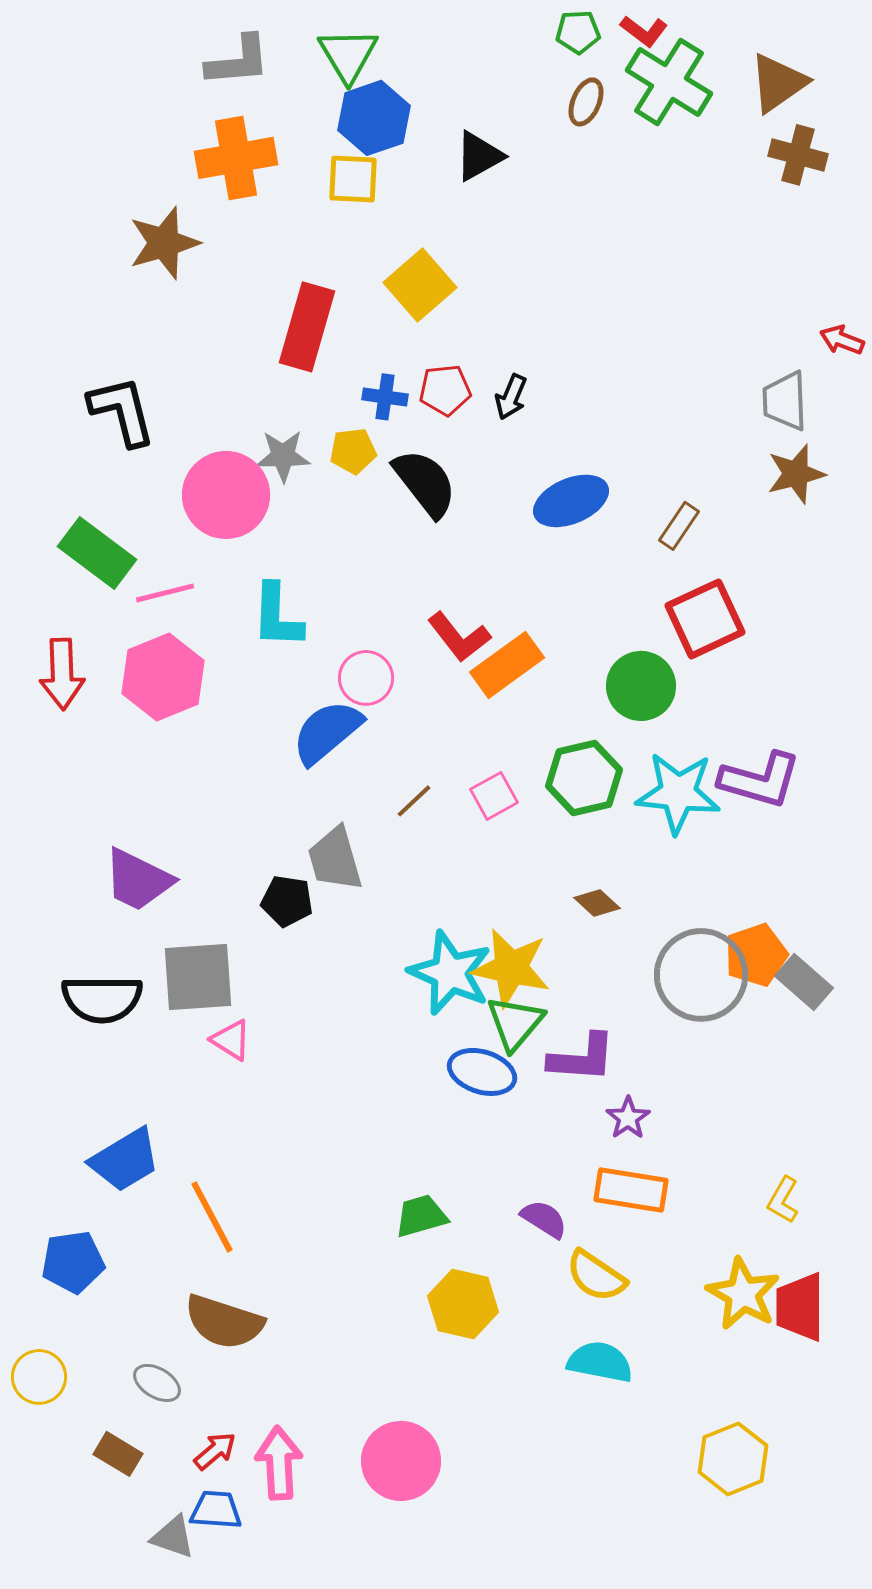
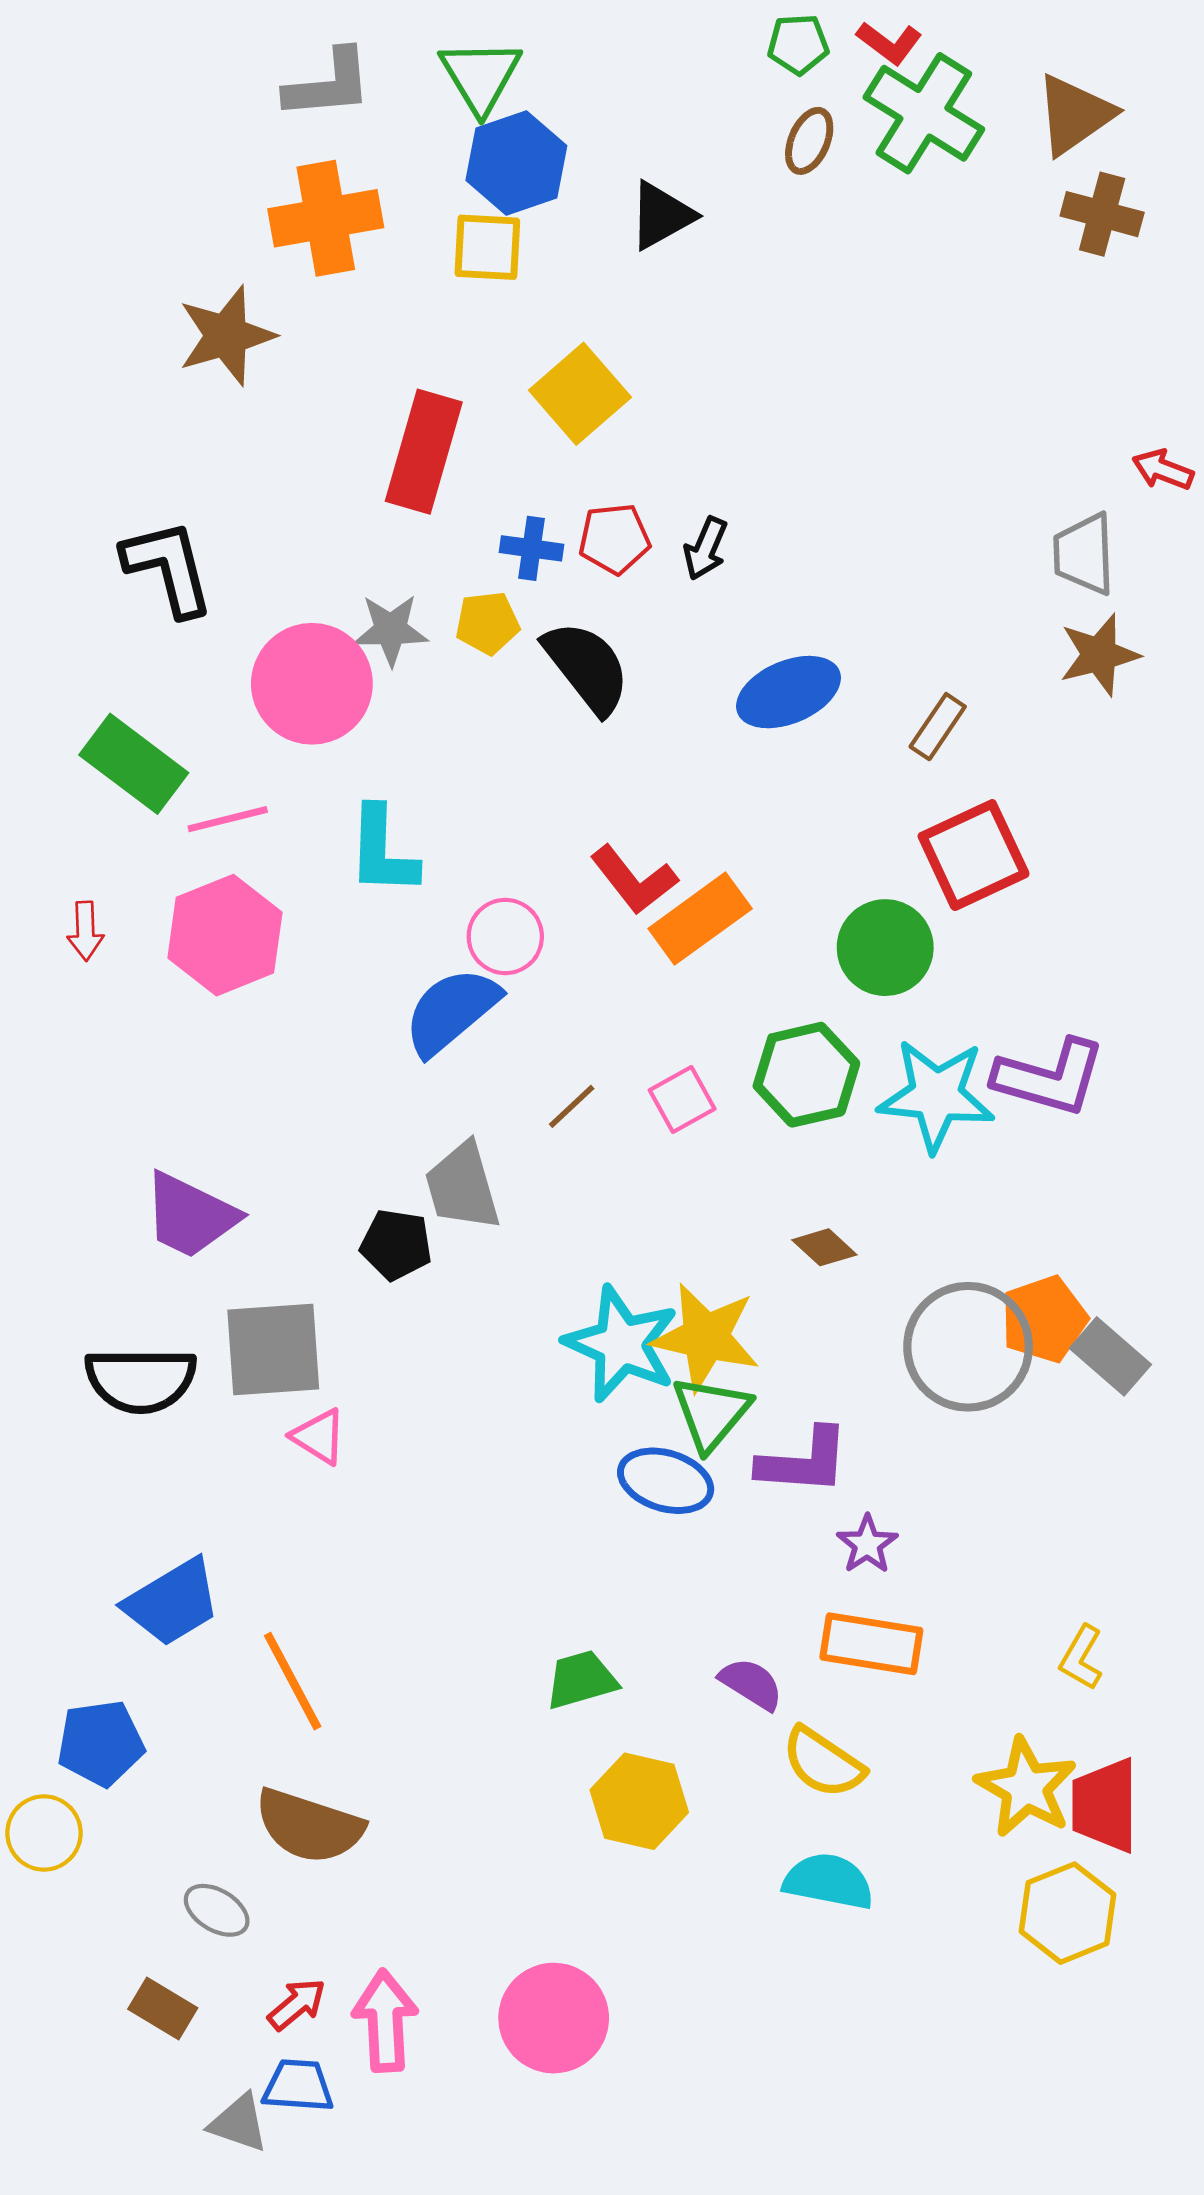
red arrow: (62, 674) -> (85, 931), size x0.6
yellow circle: (39, 1377) -> (44, 1833), moved
yellow hexagon: (733, 1459) -> (1067, 1913), moved

